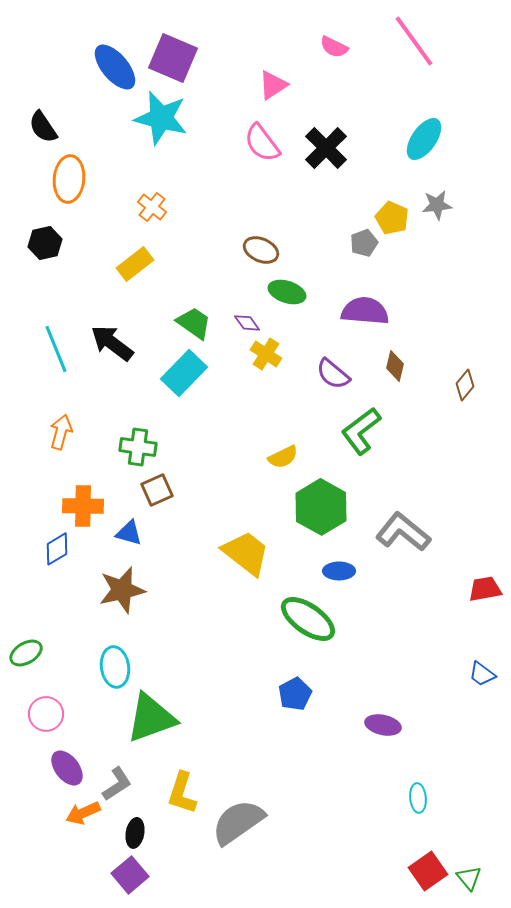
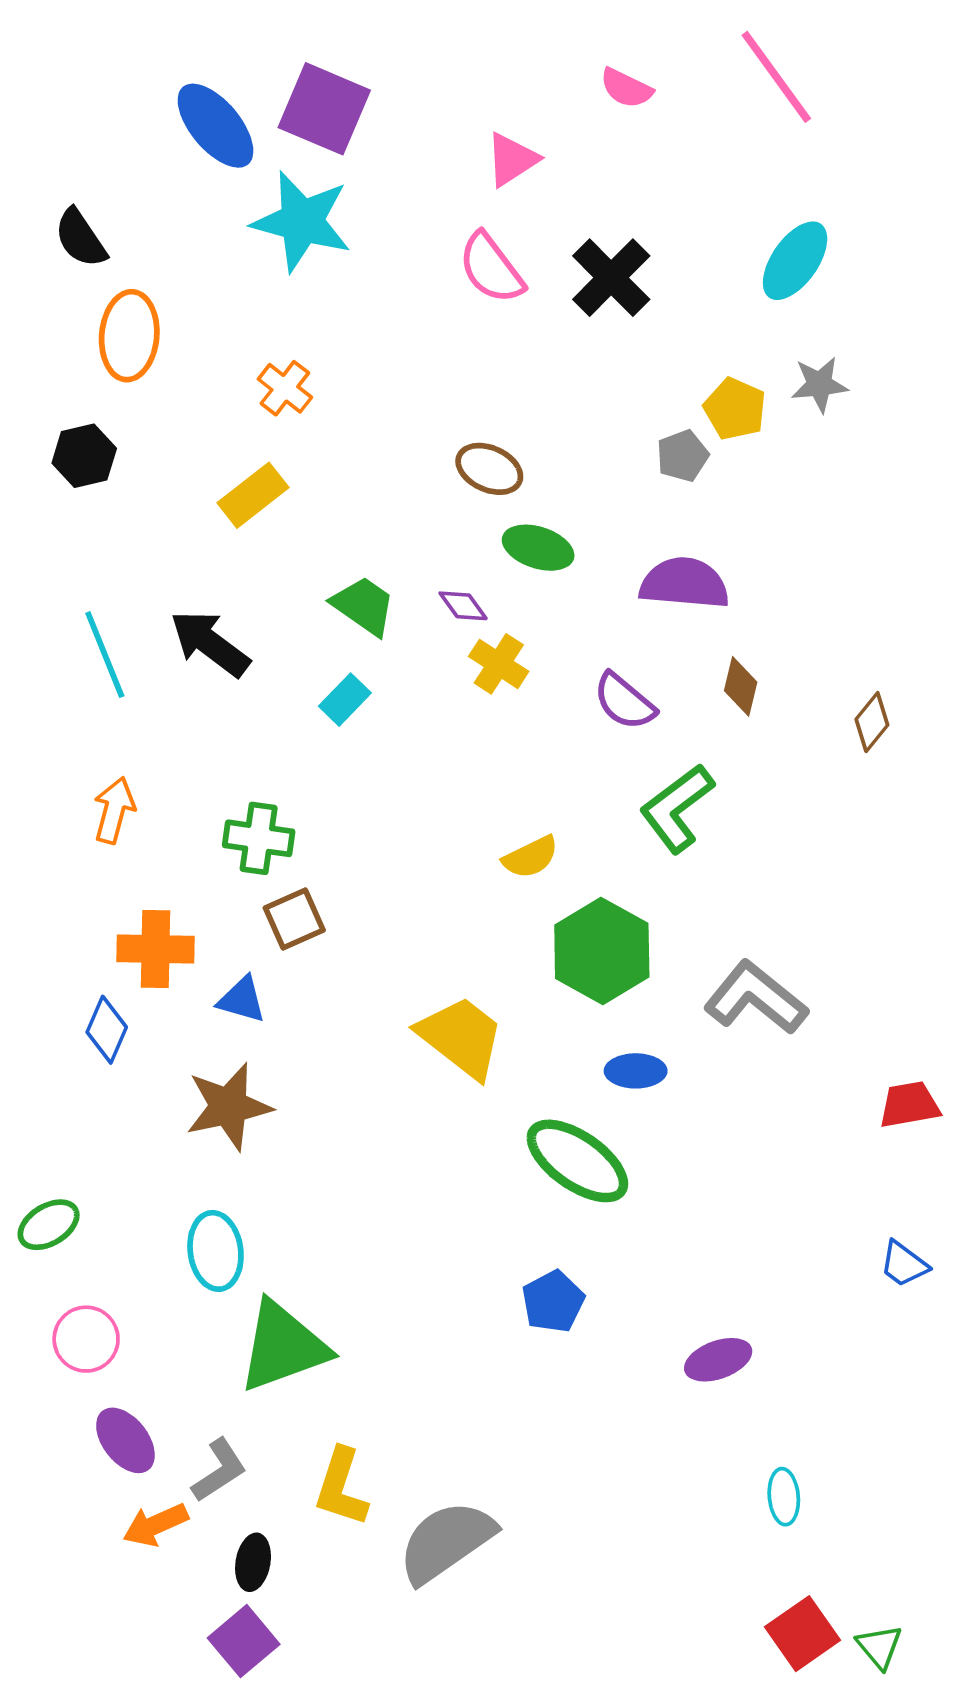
cyan rectangle: (184, 373) -> (345, 700), size x0.6
blue diamond: (57, 549) -> (107, 1030), turned -36
purple ellipse: (383, 725) -> (718, 1360), turned -32

